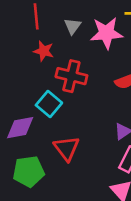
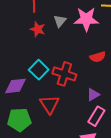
gray triangle: (73, 26) -> (60, 21), moved
red cross: (71, 76) -> (64, 74), moved

